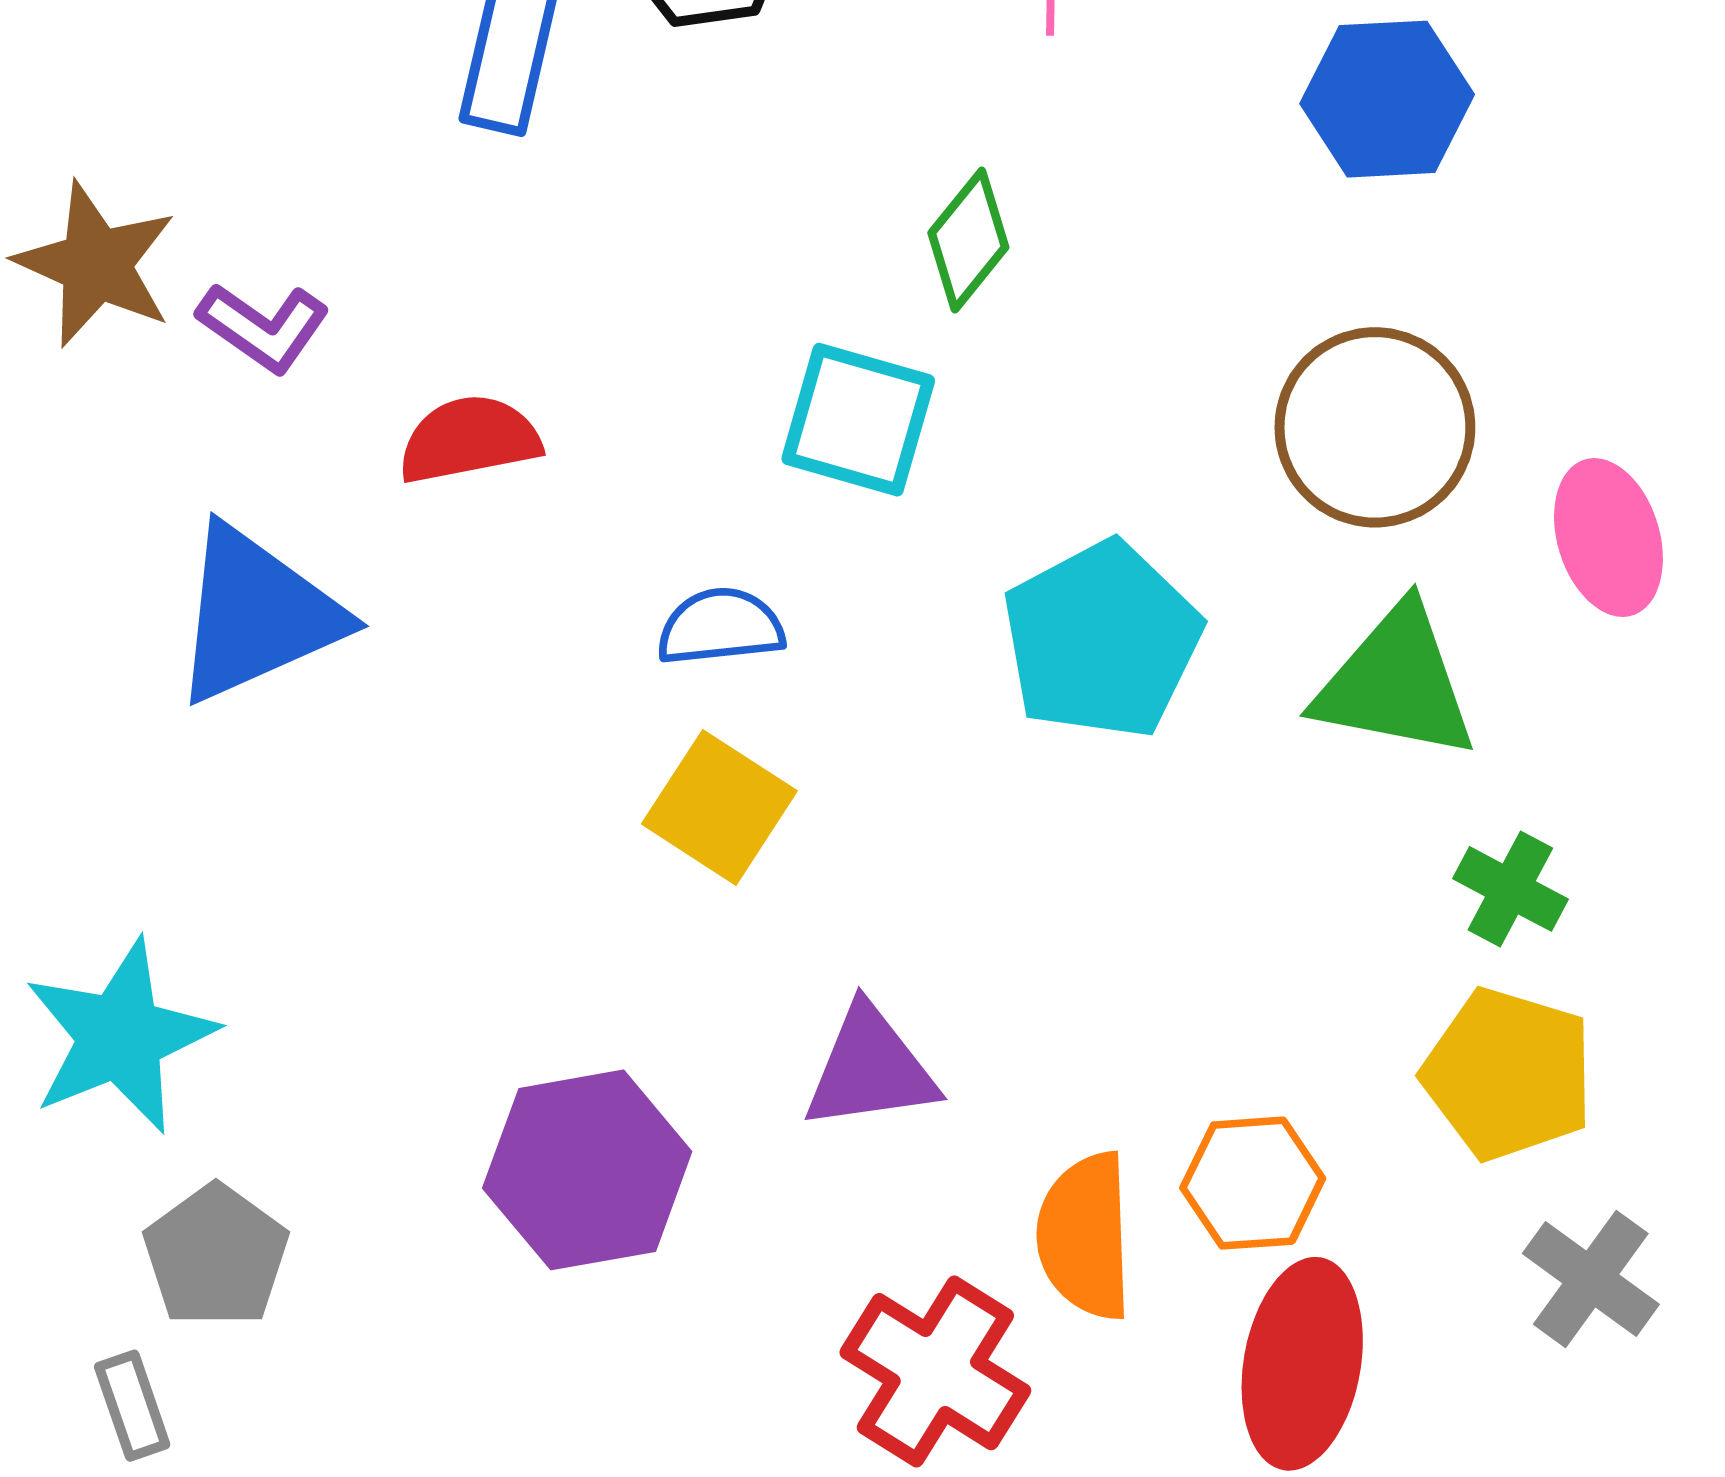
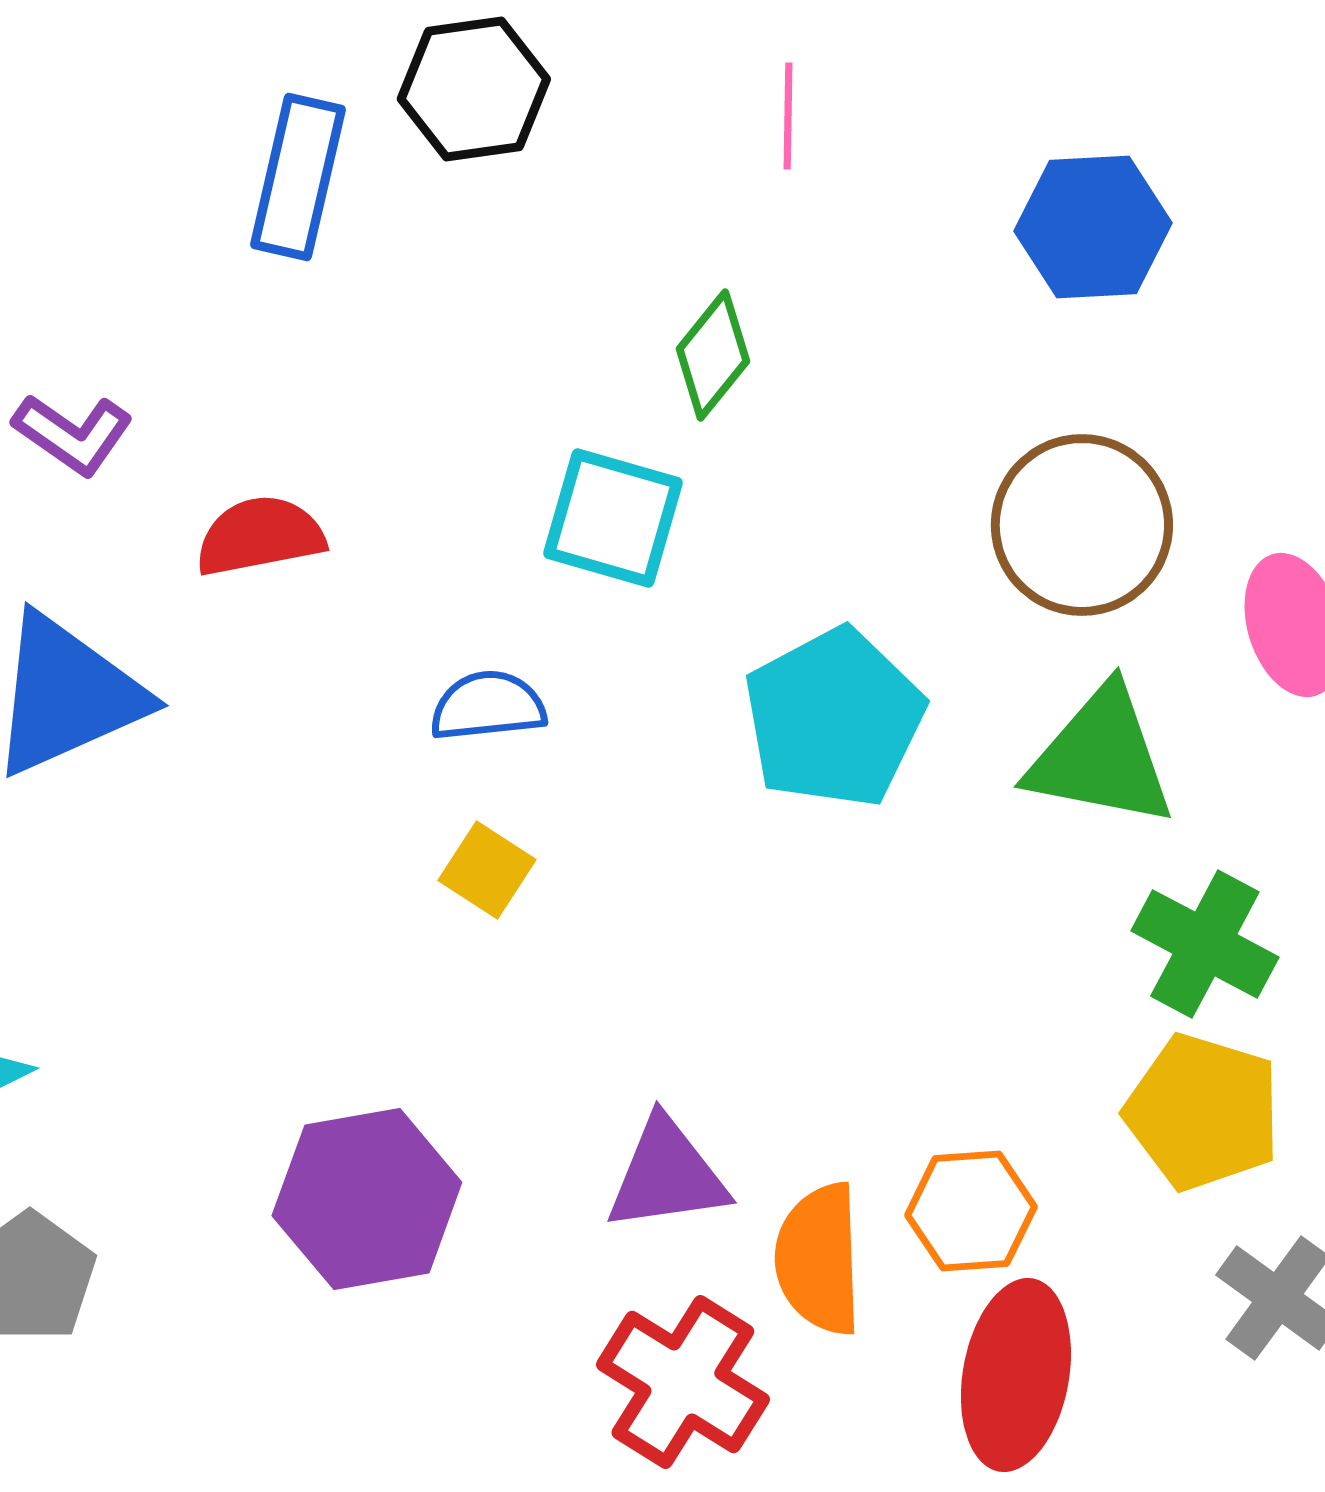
yellow square: (719, 807) -> (487, 870), size x0.7
green cross: (1510, 889) -> (1205, 944), size x1.4
purple triangle: (870, 1069) -> (667, 1175), moved

